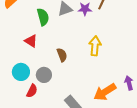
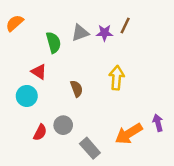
cyan circle: (21, 72) -> (27, 96), moved
gray circle: (44, 75) -> (63, 125), moved

